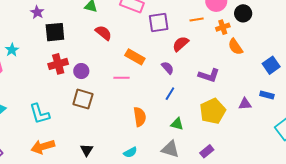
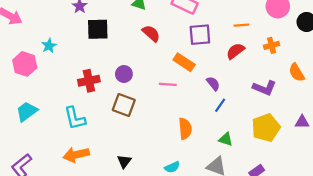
orange line: (197, 20) -> (241, 25), moved
purple square: (159, 22) -> (200, 35), moved
orange cross: (223, 27) -> (272, 45), moved
orange semicircle: (235, 47) -> (297, 72), moved
red cross: (58, 64) -> (89, 81), moved
purple semicircle: (168, 68) -> (213, 84), moved

